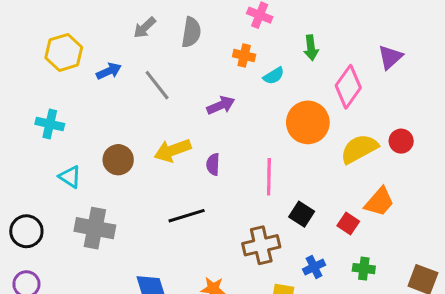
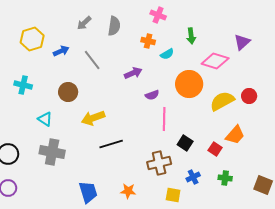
pink diamond: (348, 87) -> (215, 61), turned 72
yellow arrow: (173, 150) -> (93, 118), moved
brown circle: (118, 160) -> (68, 92), moved
purple semicircle: (213, 164) -> (152, 95), moved, turned -112
cyan triangle: (70, 177) -> (45, 119), moved

